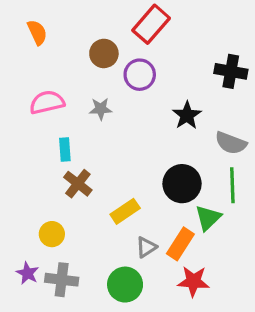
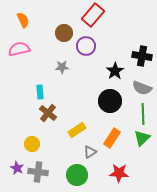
black cross: (231, 71) -> (142, 56), moved
pink semicircle: (47, 102) -> (19, 49), moved
black circle: (182, 184) -> (110, 101), moved
green triangle: (208, 218) -> (142, 138), moved
orange rectangle: (180, 244) -> (112, 138), moved

